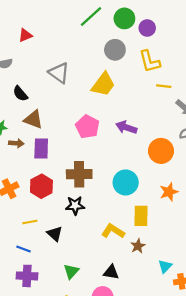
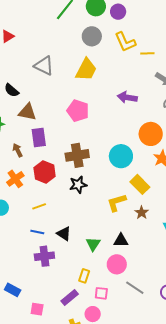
yellow line: (164, 86) -> (147, 53), moved
purple arrow: (126, 127) -> (127, 97), moved
brown arrow: (16, 143) -> (18, 150), moved, turned -112
orange circle: (161, 151) -> (151, 134), moved
yellow rectangle: (141, 216) -> (140, 184), turned -36
yellow L-shape: (113, 231) -> (117, 203), turned -40
black triangle: (55, 234) -> (64, 234), moved
green triangle: (71, 271) -> (93, 244), moved

